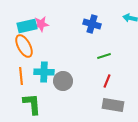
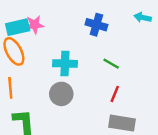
green line: (104, 56) -> (111, 64), turned 48
cyan cross: (44, 72) -> (65, 64), moved

